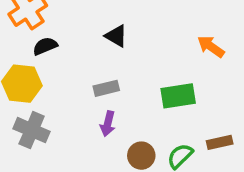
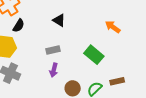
black semicircle: (45, 46) -> (19, 26), turned 144
green rectangle: (178, 96) -> (94, 55), turned 48

